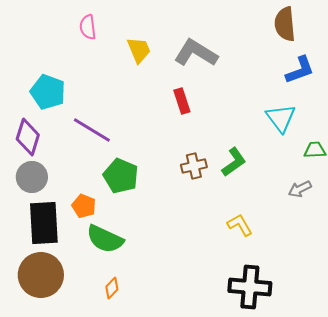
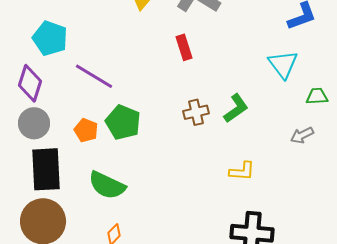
orange pentagon: (84, 206) -> (86, 130), moved
yellow L-shape: (240, 225) -> (242, 171), turned 124

